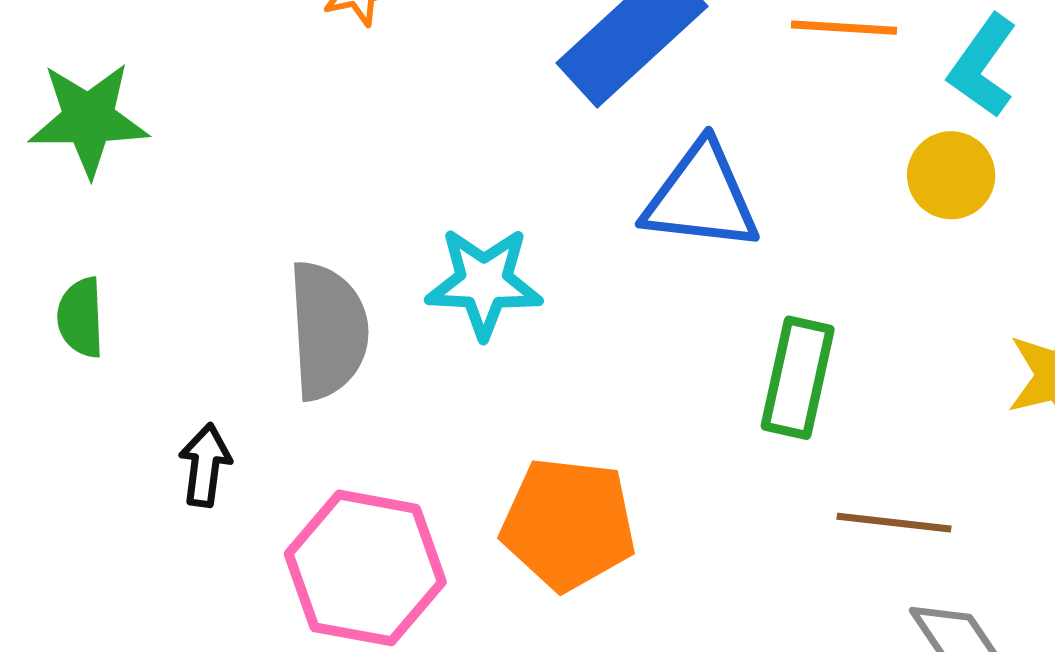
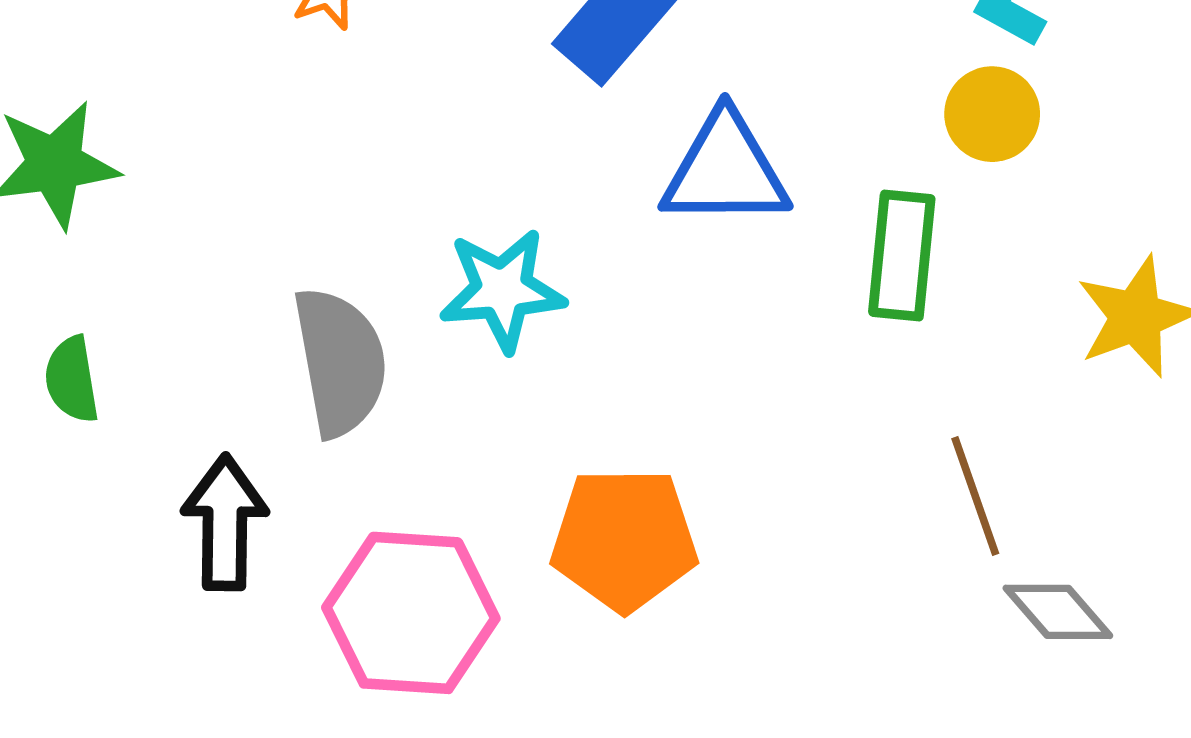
green rectangle: (798, 378) -> (902, 256), moved
black arrow: (205, 465) -> (225, 523), size x1.5
brown line: (894, 523) -> (975, 496), turned 71

